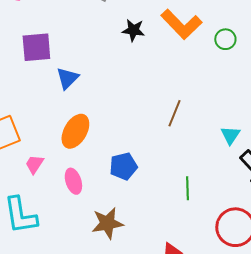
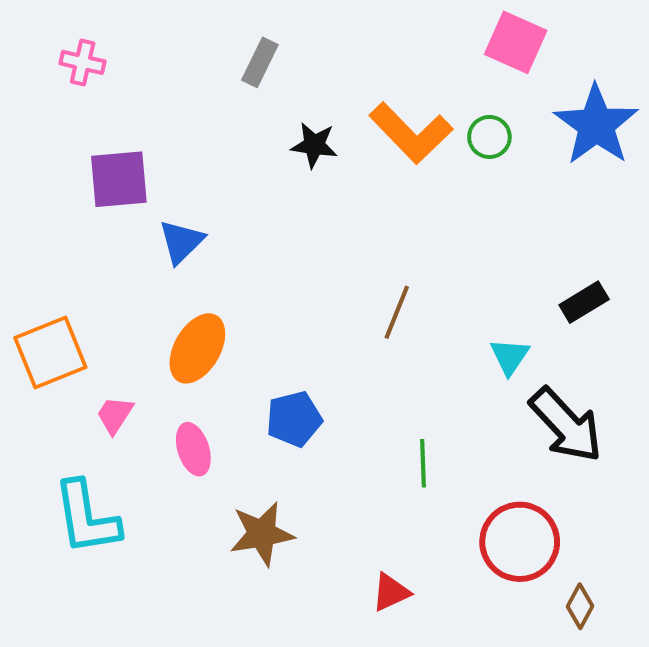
green circle: (225, 39) -> (489, 137), moved

